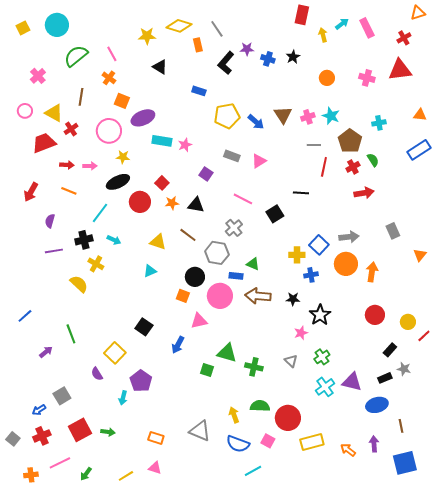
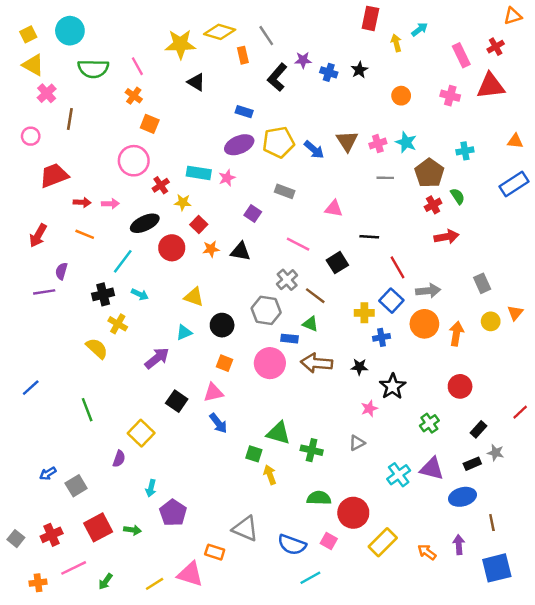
pink rectangle: (367, 28) -> (461, 55), moved
yellow star: (147, 36) -> (180, 44), size x1.4
green semicircle: (76, 56) -> (93, 69), turned -140
brown line: (81, 97) -> (70, 119), moved
yellow triangle: (54, 113) -> (33, 65), moved
purple ellipse: (143, 118) -> (239, 145), moved
red cross: (71, 129) -> (161, 185), moved
yellow star: (123, 157) -> (183, 202), moved
pink triangle: (259, 161) -> (334, 209), moved, turned 42
red line: (324, 167) -> (397, 267), moved, turned -42
brown line: (188, 235) -> (315, 296), moved
purple line: (54, 251) -> (44, 292), moved
black circle: (195, 277) -> (222, 325), moved
pink triangle: (199, 321) -> (213, 393), moved
yellow circle: (408, 322) -> (491, 321), moved
blue arrow: (178, 345) -> (218, 423), turned -66
purple arrow: (46, 352) -> (157, 358), moved, size x1.5
green cross: (322, 357) -> (429, 423), moved
gray triangle: (291, 361) -> (357, 443), turned 48
purple semicircle: (97, 374) -> (119, 459), turned -128
purple pentagon: (141, 381) -> (173, 513), moved
blue arrow: (39, 410) -> (48, 474), moved
yellow arrow: (234, 415) -> (270, 475), moved
orange rectangle: (156, 438) -> (215, 552), moved
yellow rectangle: (312, 442) -> (383, 542), turned -30
pink triangle: (155, 468) -> (190, 574), size x1.6

